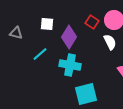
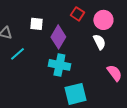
red square: (92, 22) -> (77, 14), moved
cyan line: (40, 54) -> (17, 54), moved

